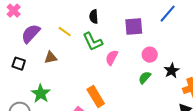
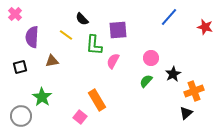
black semicircle: (94, 17) -> (82, 19), moved, turned -40
purple square: (134, 27) -> (118, 30), moved
purple semicircle: (31, 34) -> (32, 37), turned -40
green L-shape: (93, 42) -> (94, 45), turned 30
black square: (19, 64) -> (20, 67), turned -32

